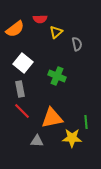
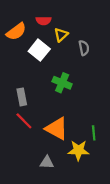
white square: (23, 63) -> (39, 50), moved
orange triangle: (52, 118) -> (57, 129), turned 40
gray triangle: (37, 141) -> (47, 162), moved

